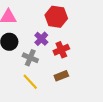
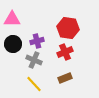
red hexagon: (56, 17) -> (68, 28), moved
purple cross: (41, 39) -> (37, 41), moved, turned 32

